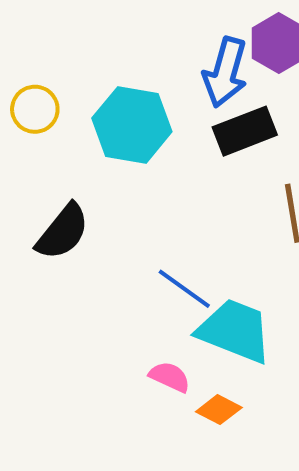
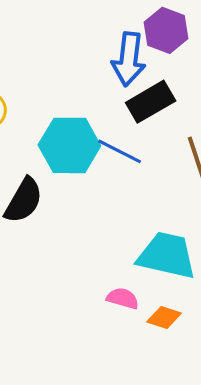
cyan hexagon: (132, 125) -> (69, 145), moved
blue line: (184, 289) -> (120, 151), moved

